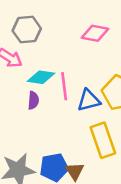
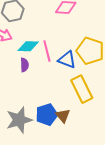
blue triangle: (89, 100) -> (67, 60), turned 42

